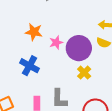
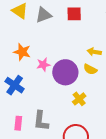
yellow cross: (84, 73) -> (79, 99), moved

